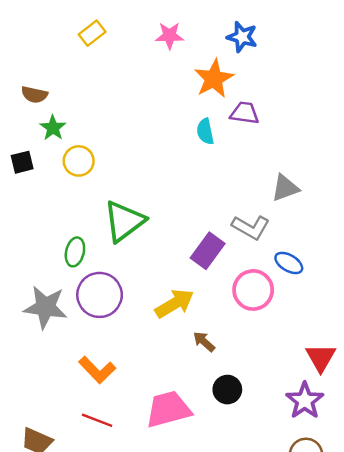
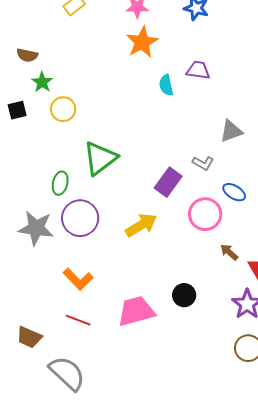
orange star: (214, 79) -> (142, 42), moved
gray L-shape: (251, 227) -> (203, 163), size x0.7
brown arrow: (204, 342) -> (229, 252), moved

